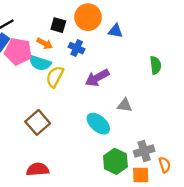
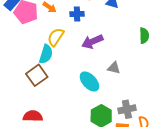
blue cross: (77, 48) -> (77, 14), turned -32
cyan semicircle: (40, 63) -> (46, 54), moved, turned -96

